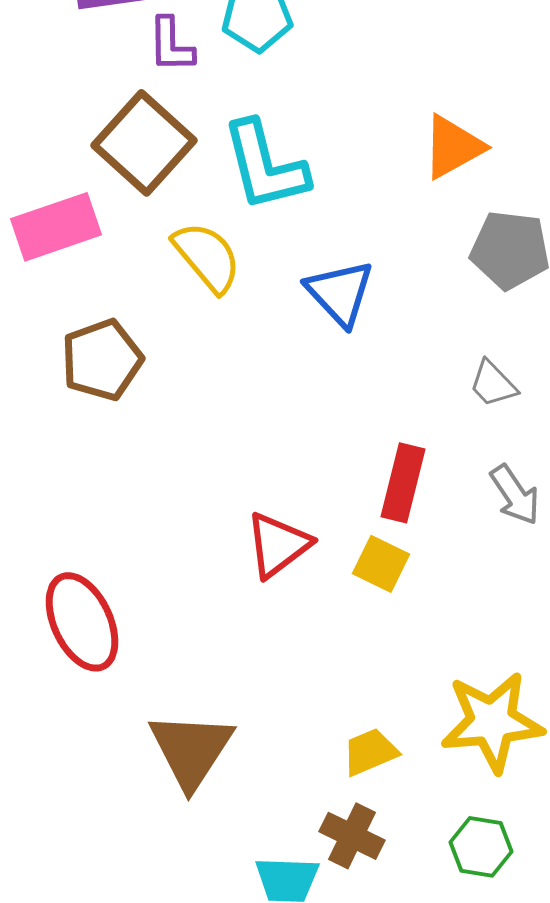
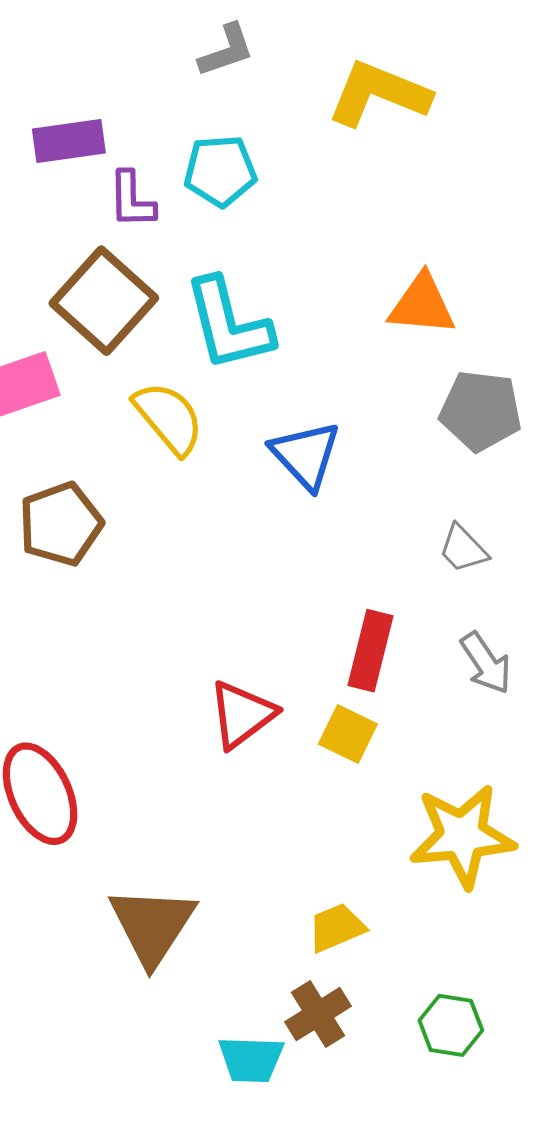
orange triangle: (453, 147) -> (422, 305), turned 34
yellow star: (492, 722) -> (462, 836), moved
brown cross: (352, 836) -> (318, 1014), turned 32

